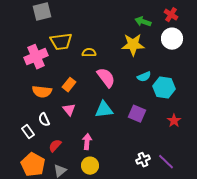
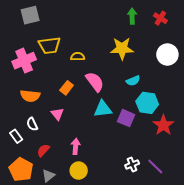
green arrow: (143, 22) -> (132, 16), moved, turned 70
white circle: (172, 39) -> (167, 54), moved
orange rectangle: (69, 85) -> (67, 88), moved
cyan hexagon: (164, 88) -> (147, 103), moved
cyan triangle: (104, 110) -> (103, 109), moved
red star: (174, 121) -> (163, 125), size x1.5

